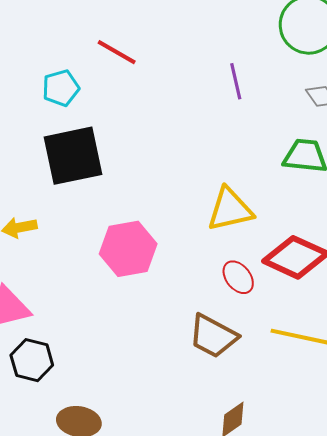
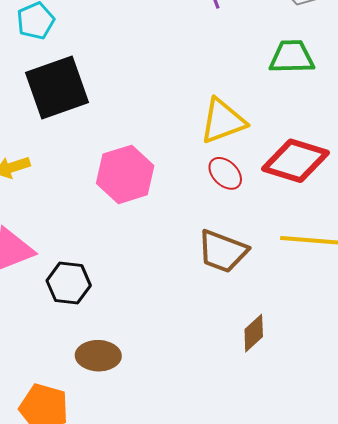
red ellipse: (238, 277) -> (225, 173), moved
black hexagon: (32, 360) -> (69, 283), moved

